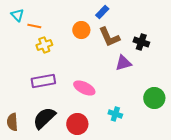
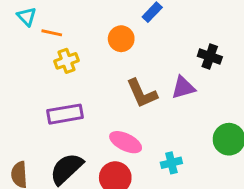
brown L-shape: (109, 37) -> (142, 93), moved
pink ellipse: (84, 88) -> (126, 142), moved
cyan cross: (115, 114) -> (171, 163), turned -32

